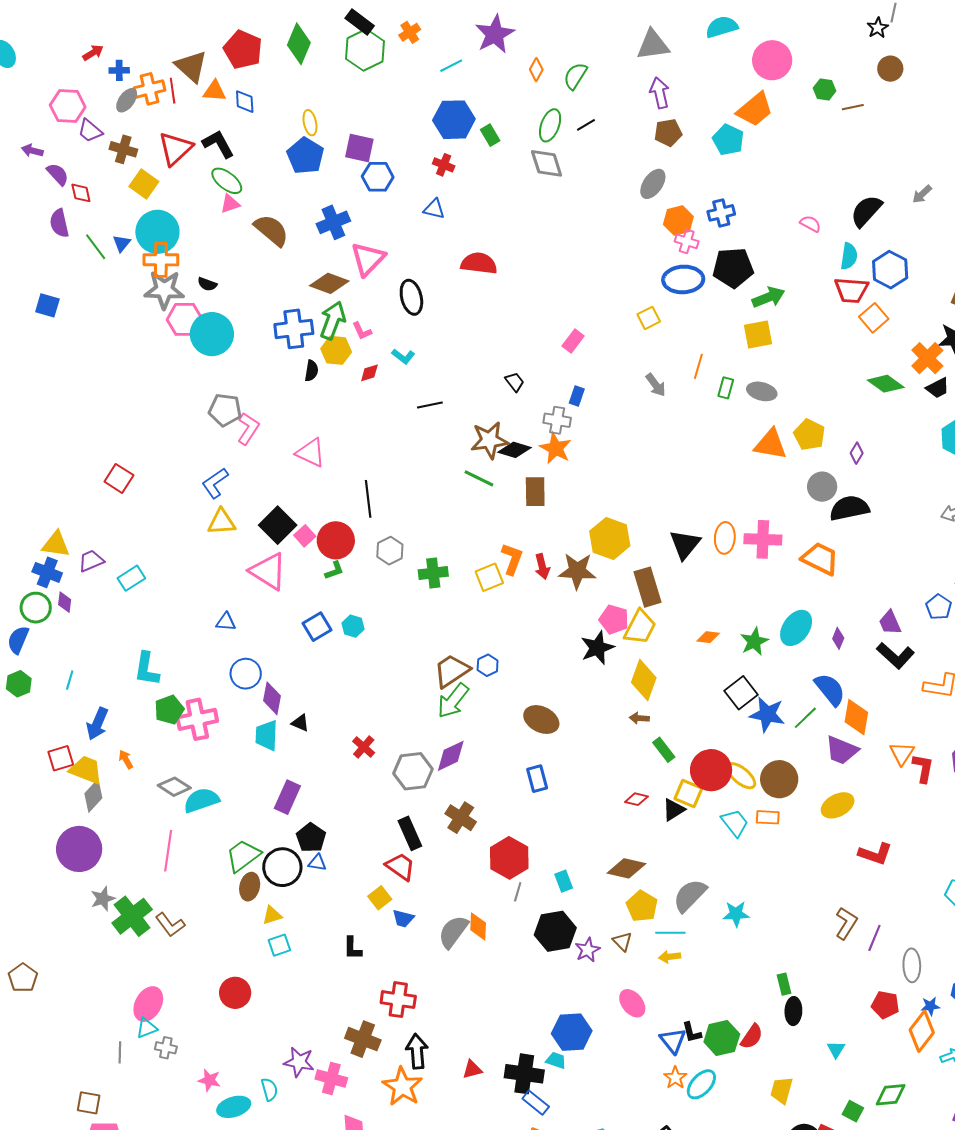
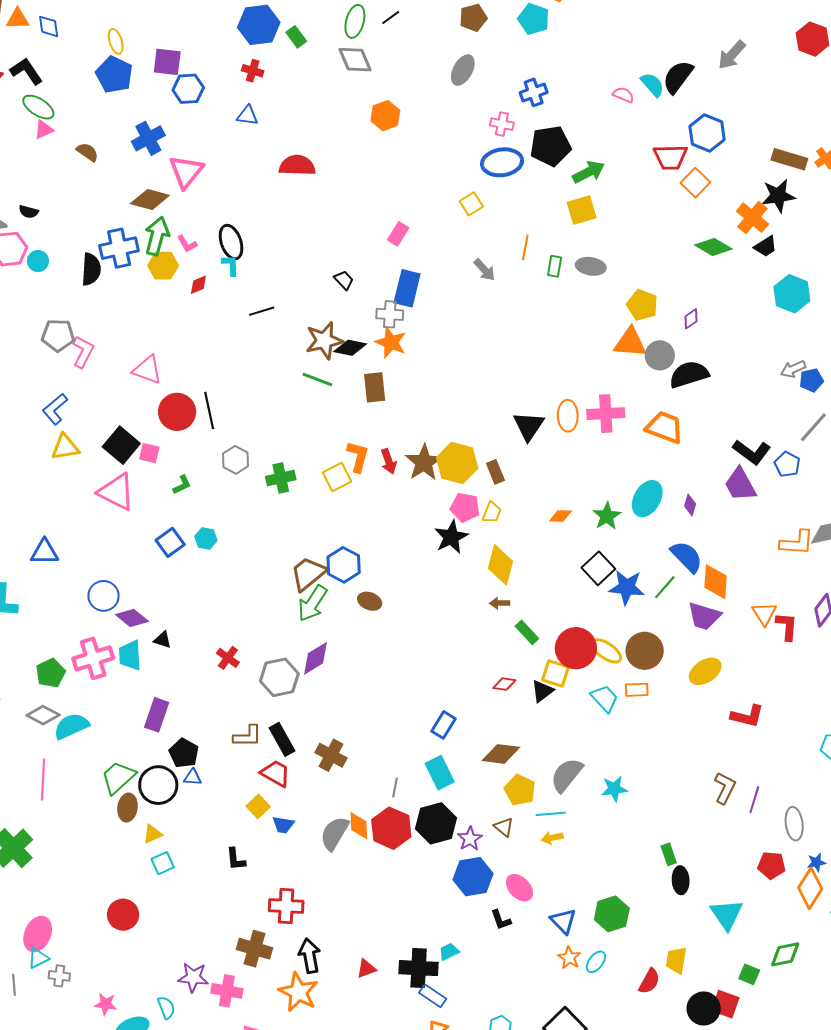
gray arrow: (922, 194) -> (732, 55), size x1.5
orange hexagon: (678, 221) -> (385, 116), moved
brown semicircle: (271, 230) -> (87, 152), size x0.6
cyan semicircle: (849, 256) -> (652, 85), moved, turned -44
black ellipse: (411, 297) -> (231, 242), moved
cyan circle: (212, 334) -> (38, 261), size x0.5
cyan L-shape: (403, 356) -> (231, 265), turned -125
black semicircle: (311, 371) -> (91, 269), moved, size x1.5
blue rectangle: (577, 396) -> (407, 288), size x1.8
orange triangle: (771, 444) -> (630, 343), moved
purple diamond: (857, 453) -> (691, 319), turned 30
pink square: (305, 536) -> (149, 453), turned -30
yellow hexagon: (610, 539) -> (457, 463), moved
red circle: (336, 540) -> (177, 412), moved
brown star: (577, 571) -> (424, 462), turned -30
brown rectangle: (647, 587) -> (495, 472), size x0.6
blue triangle: (226, 622) -> (44, 552), moved, size x1.4
purple trapezoid: (890, 623) -> (740, 484), size x1.4
yellow trapezoid: (640, 627) -> (492, 512), size x0.6
black L-shape: (895, 656) -> (752, 452), moved
blue hexagon: (488, 665) -> (344, 565), size x1.6
purple diamond: (272, 698) -> (132, 618), turned -56
green pentagon: (169, 710) -> (51, 673), moved
pink cross: (197, 719) -> (93, 658), moved
brown ellipse: (541, 720) -> (370, 601), moved, size x0.7
blue rectangle: (537, 779) -> (443, 725), moved, turned 52
brown cross: (461, 818) -> (331, 755), moved
red hexagon: (509, 858) -> (391, 828), moved
cyan rectangle: (564, 881) -> (440, 773), size x1.5
brown L-shape: (170, 925) -> (247, 736), moved, turned -48
blue hexagon: (572, 1032) -> (473, 877), moved
black L-shape: (692, 1032) -> (501, 920), moved
red semicircle: (752, 1037) -> (649, 981), moved
cyan triangle: (836, 1049) -> (727, 914), size x1.8
cyan trapezoid: (556, 1060) -> (449, 952), turned -40
cyan ellipse: (701, 1084) -> (596, 962), size x0.7

